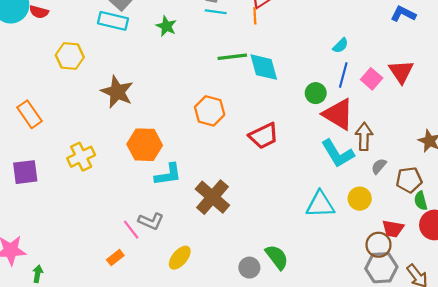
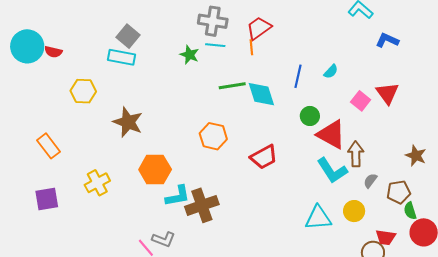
green star: (166, 26) -> (189, 55), moved
blue line: (343, 75) -> (298, 76), moved
brown cross: (212, 197) -> (202, 205), moved, turned 32

